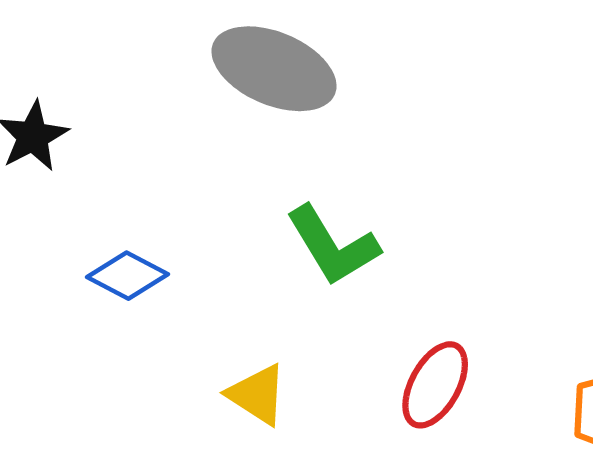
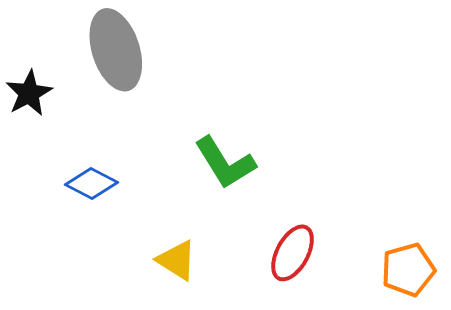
gray ellipse: (274, 69) -> (116, 50), moved, turned 50

